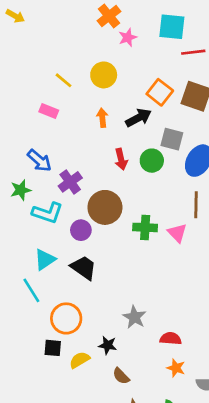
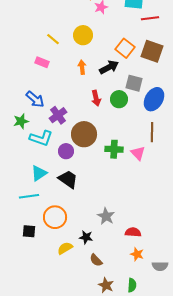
cyan line: (31, 290) -> (29, 196), turned -66
black square: (53, 348) -> (29, 231), moved

